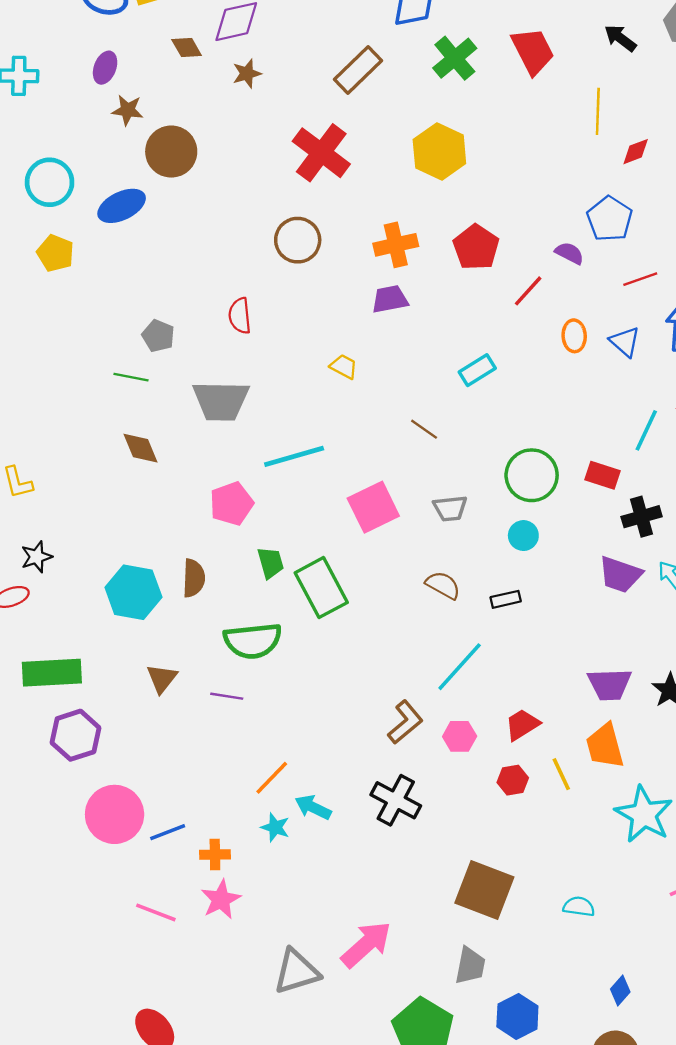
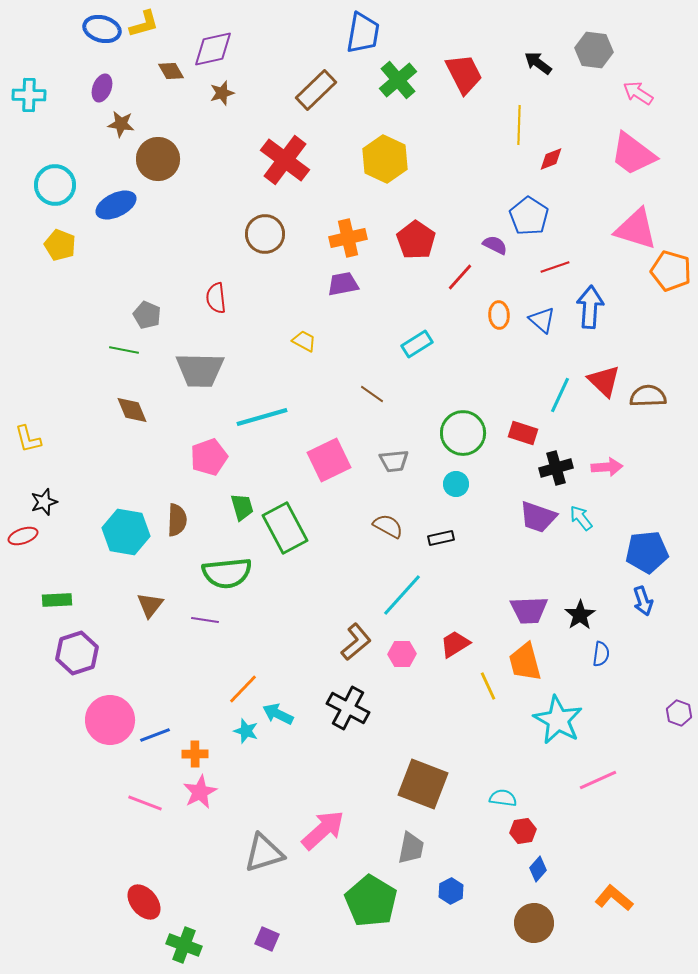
green rectangle: (52, 673) -> (57, 600), size x0.6
red hexagon: (513, 780) -> (523, 831), moved
blue hexagon: (517, 1016) -> (451, 891), size x0.7

